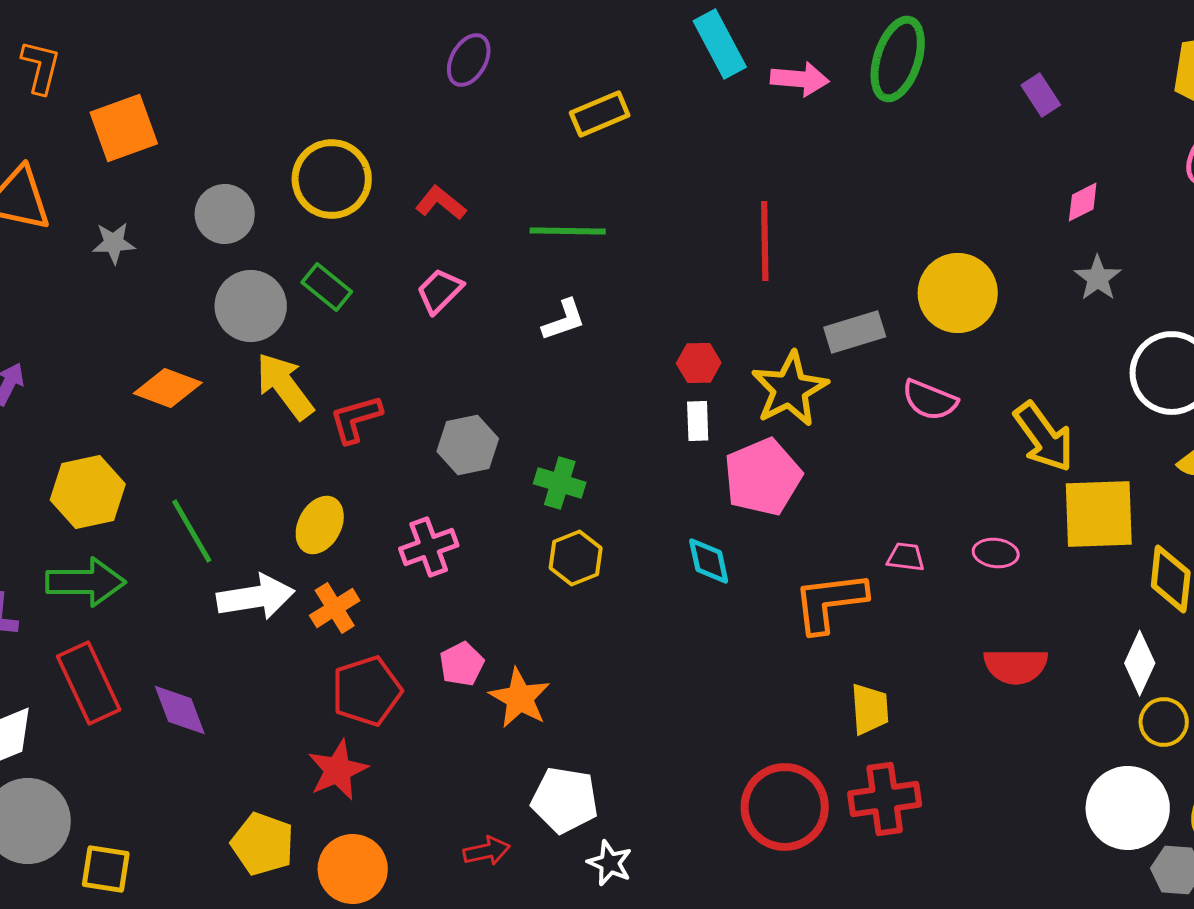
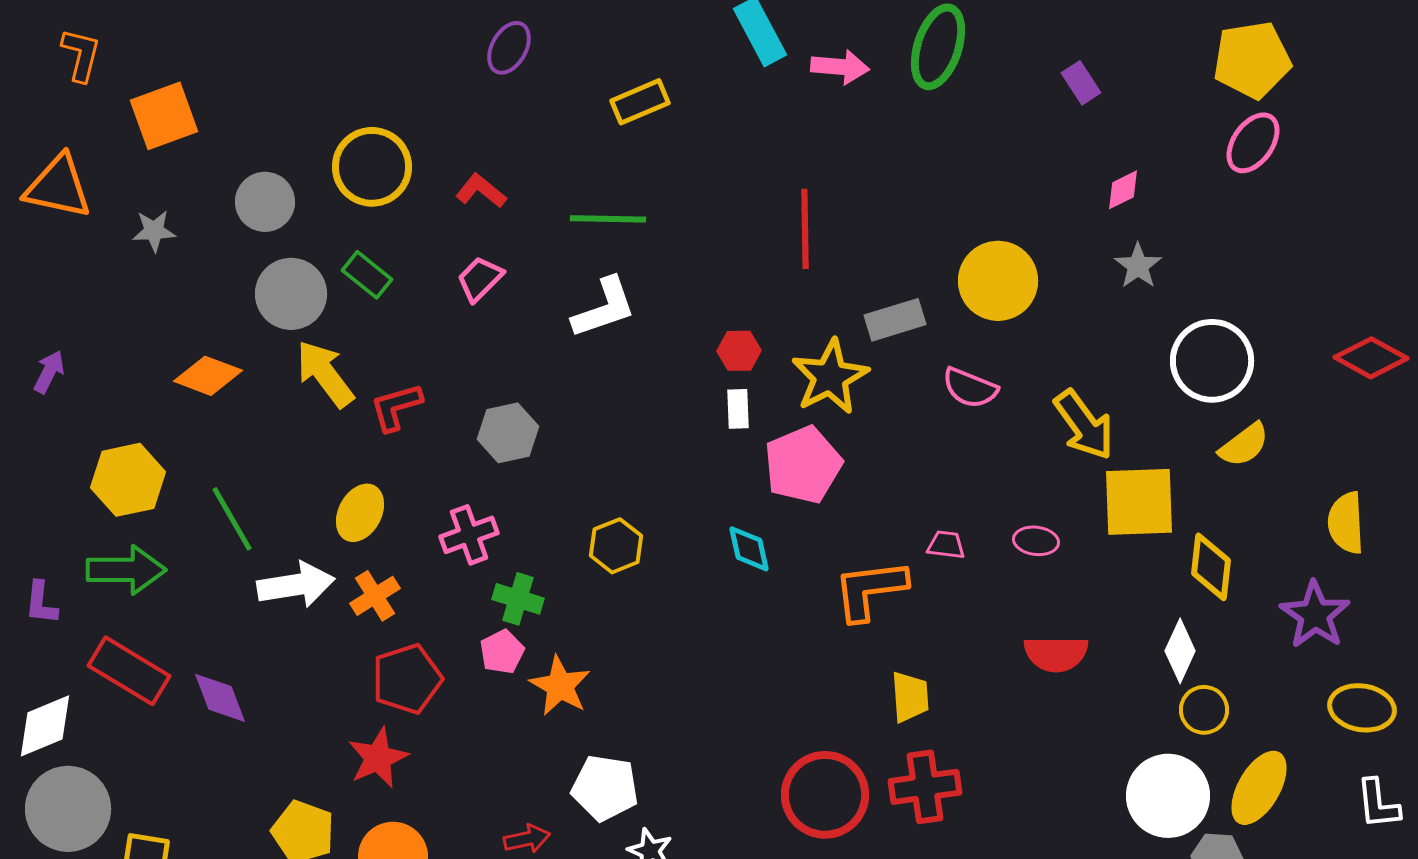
white L-shape: (564, 320) -> (604, 308), size x1.5
green cross: (560, 483) -> (518, 599), moved
red rectangle: (89, 683) -> (129, 671), turned -34

